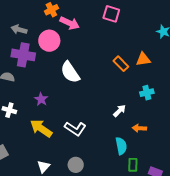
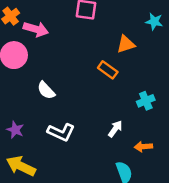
orange triangle: (143, 59) -> (126, 44), moved
white semicircle: (70, 72) -> (46, 90), size x0.7
white L-shape: (75, 129) -> (61, 132), moved

